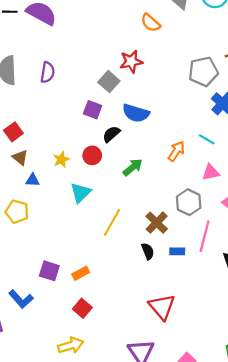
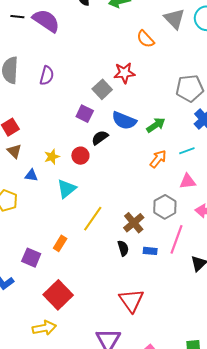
cyan line: (207, 139) -> (187, 151), turned -56
green arrow: (133, 167) -> (156, 125), moved
blue triangle: (33, 180) -> (31, 175), moved
orange rectangle: (81, 273) -> (60, 243), moved, turned -35
red square: (82, 308) -> (58, 295), size x1.6

